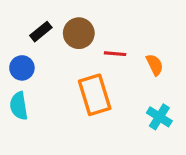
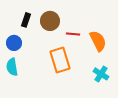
black rectangle: (41, 32) -> (26, 20), turned -32
orange semicircle: (155, 65) -> (98, 41), size x1.5

